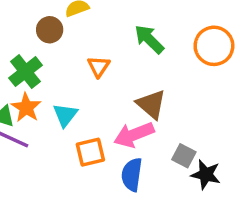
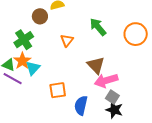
cyan triangle: (65, 115) -> (33, 68), moved
pink arrow: (134, 135) -> (106, 80), moved
black star: (206, 175) -> (114, 110), moved

